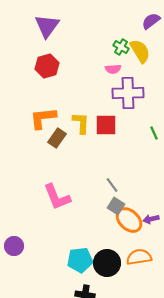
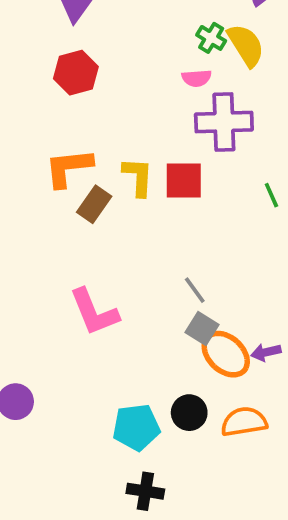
black circle: (107, 263) -> (189, 413), moved, size x0.7

